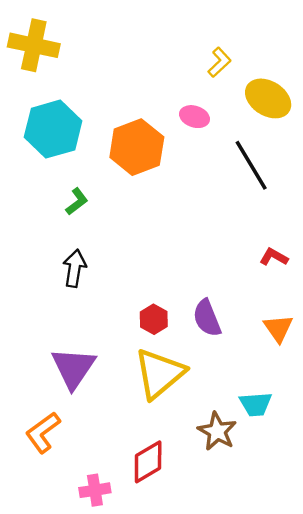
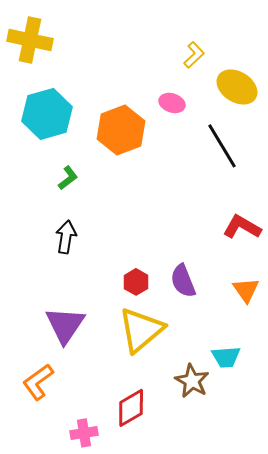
red L-shape: (274, 257) -> (242, 227), size x1.5

